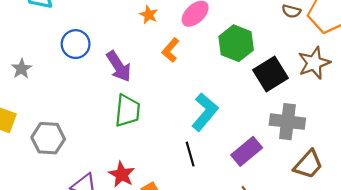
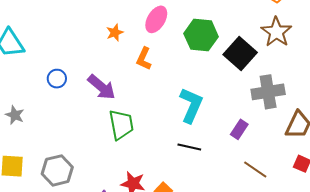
orange star: (149, 15) -> (115, 33), turned -30
blue circle: (76, 44) -> (57, 79), size x0.7
purple rectangle: (247, 151) -> (239, 129), size x0.7
black line: (190, 154) -> (189, 147), turned -45

